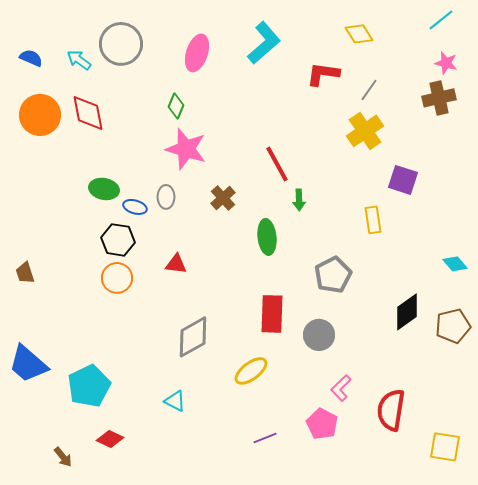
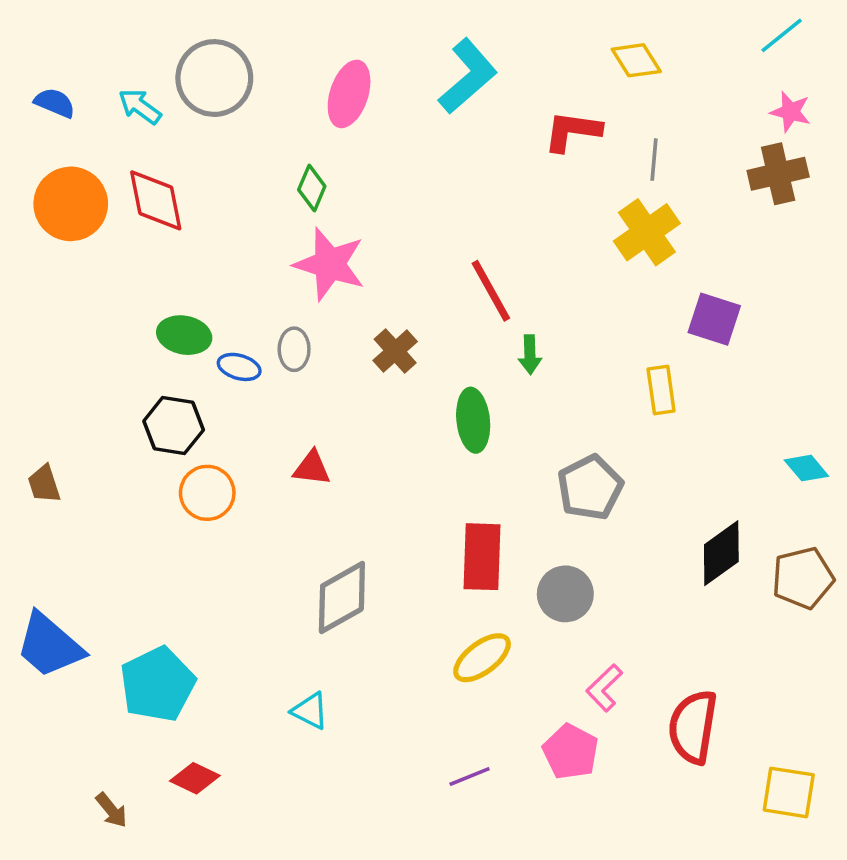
gray line: (369, 90) -> (654, 160), turned -30
black hexagon: (118, 240) -> (174, 425), moved
yellow ellipse: (251, 371) -> (482, 658), moved

